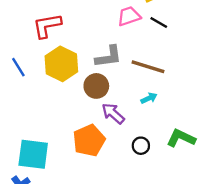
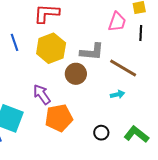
pink trapezoid: (129, 16) -> (117, 22), turned 115
black line: (159, 22) -> (141, 33), turned 49
purple arrow: (113, 113) -> (42, 94), moved

